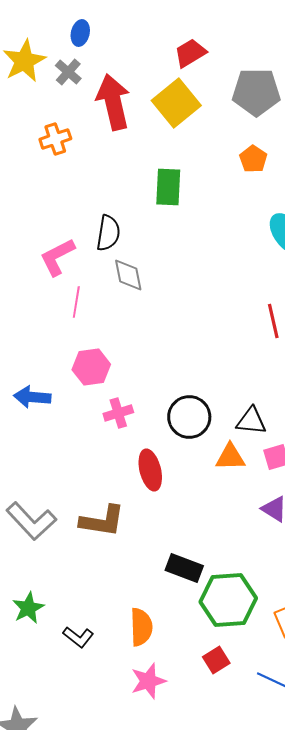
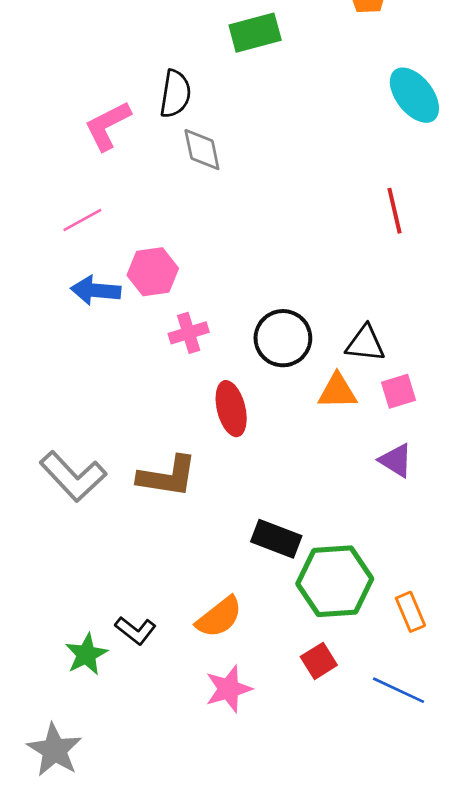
green rectangle: (168, 187) -> (255, 33), turned 72
pink line: (76, 302) -> (82, 220), moved, turned 52
blue arrow: (32, 397) -> (96, 290), moved
green star: (28, 608) -> (86, 654), moved
orange semicircle: (141, 627) -> (219, 617), turned 54

